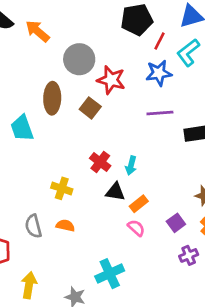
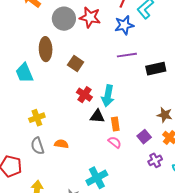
red star: (111, 80) -> (90, 17), moved
brown square: (90, 108) -> (76, 64), moved
cyan arrow: (131, 165) -> (108, 96), size x1.5
yellow cross: (62, 188) -> (37, 118), moved, turned -35
orange rectangle: (139, 204) -> (115, 124), turned -56

